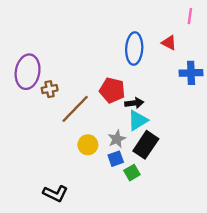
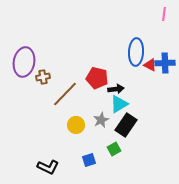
red triangle: (169, 43) -> (150, 65), moved
blue ellipse: (134, 49) -> (136, 52), moved
blue square: (116, 159) -> (89, 160), moved

